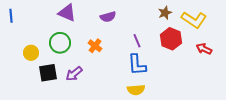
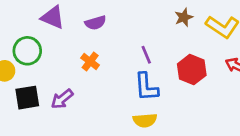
purple semicircle: (108, 17) -> (95, 23), moved
red hexagon: (171, 39) -> (192, 70), moved
green circle: (60, 43) -> (27, 51), moved

